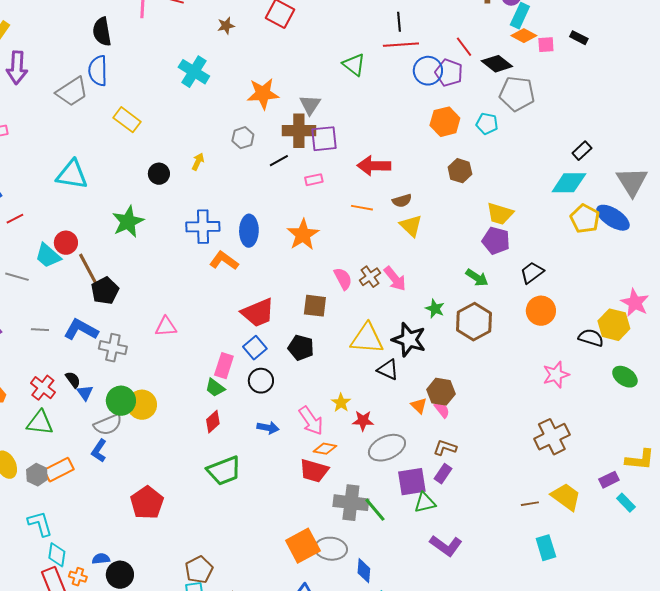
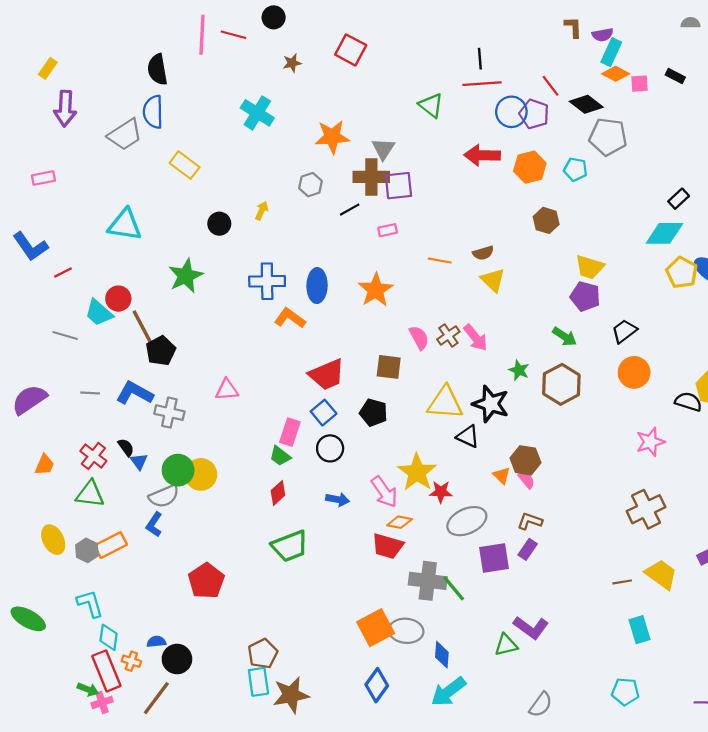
red arrow: (374, 166) -> (482, 155), moved
yellow star: (341, 403) -> (417, 472), size x1.8
green triangle: (425, 503) -> (506, 645), moved

